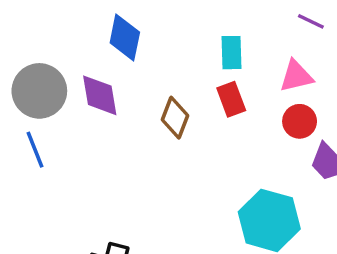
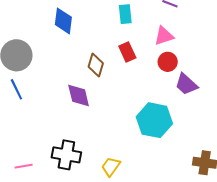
cyan rectangle: (232, 53) -> (125, 14), moved
purple diamond: (100, 95) -> (79, 95), moved

